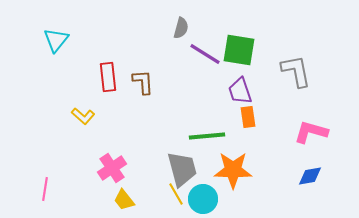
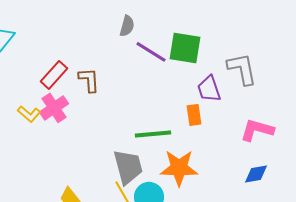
red rectangle: (108, 77) -> (54, 75), turned 48
purple trapezoid: (240, 91) -> (209, 89), moved
pink cross: (112, 168) -> (54, 108), moved

